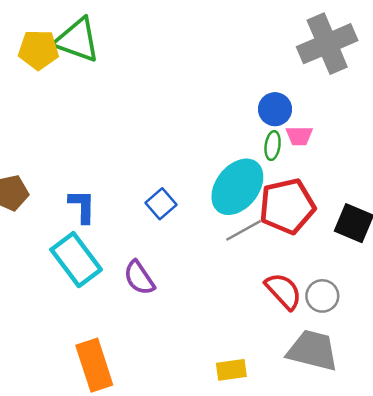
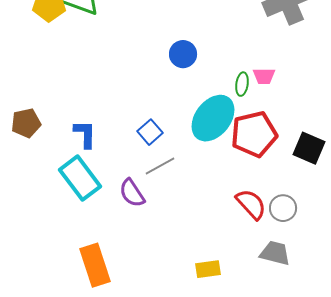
blue circle: (275, 109) -> (183, 54), moved
gray line: (243, 230) -> (160, 166), moved
gray trapezoid: (313, 351) -> (275, 253), size x0.7

